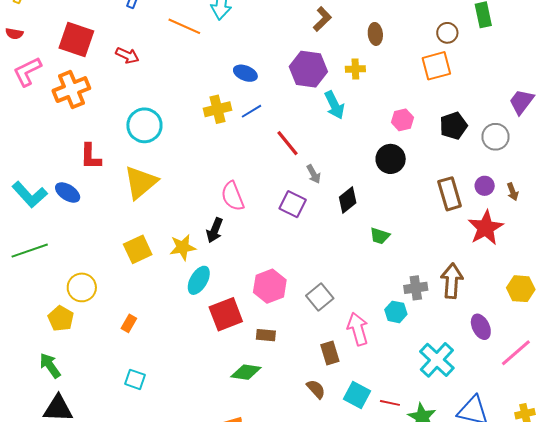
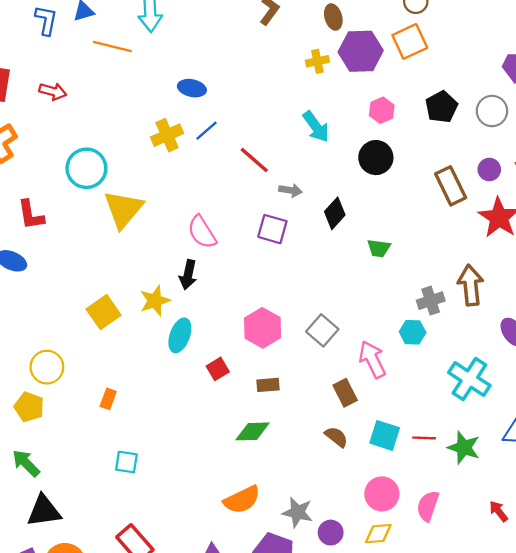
purple hexagon: (308, 69) -> (361, 51), moved
cyan arrow: (334, 105) -> (316, 127), moved
gray arrow: (314, 174) -> (290, 190), turned -42
yellow triangle: (141, 182) -> (123, 209), moved
red square: (226, 314) -> (218, 369), size x0.6

